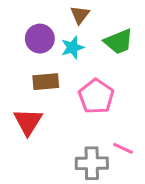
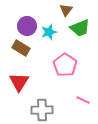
brown triangle: (80, 15) -> (66, 10), moved
brown rectangle: (46, 82) -> (21, 48), moved, turned 36
gray cross: (92, 163) -> (42, 110), moved

